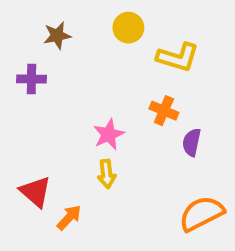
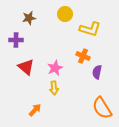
red triangle: (35, 192) -> (26, 67), moved
orange semicircle: (202, 214) -> (102, 108), turned -95

